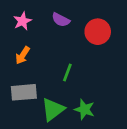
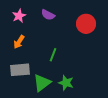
red circle: (98, 32) -> (86, 24), moved

